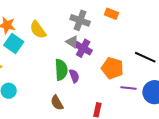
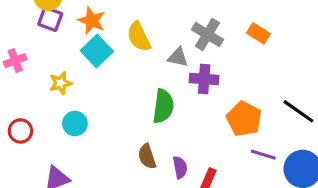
gray triangle: (72, 42) -> (178, 57), moved, turned -32
purple cross: (83, 48) -> (204, 79), turned -36
purple semicircle: (74, 76) -> (180, 167), moved

